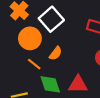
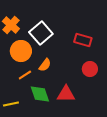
orange line: (34, 64) -> (25, 75), turned -72

